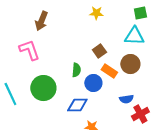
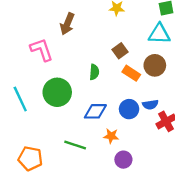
brown arrow: (41, 21) -> (67, 24), moved
blue circle: (93, 83) -> (129, 109), moved

